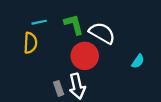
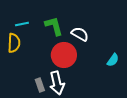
white semicircle: (102, 33) -> (80, 34), size x0.7

